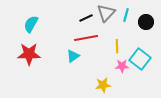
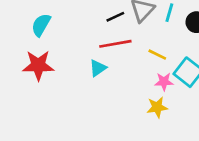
yellow line: (117, 46) -> (157, 55), turned -64
yellow star: (103, 85) -> (157, 107), moved

